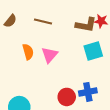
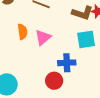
blue cross: (88, 92) -> (67, 63), moved

